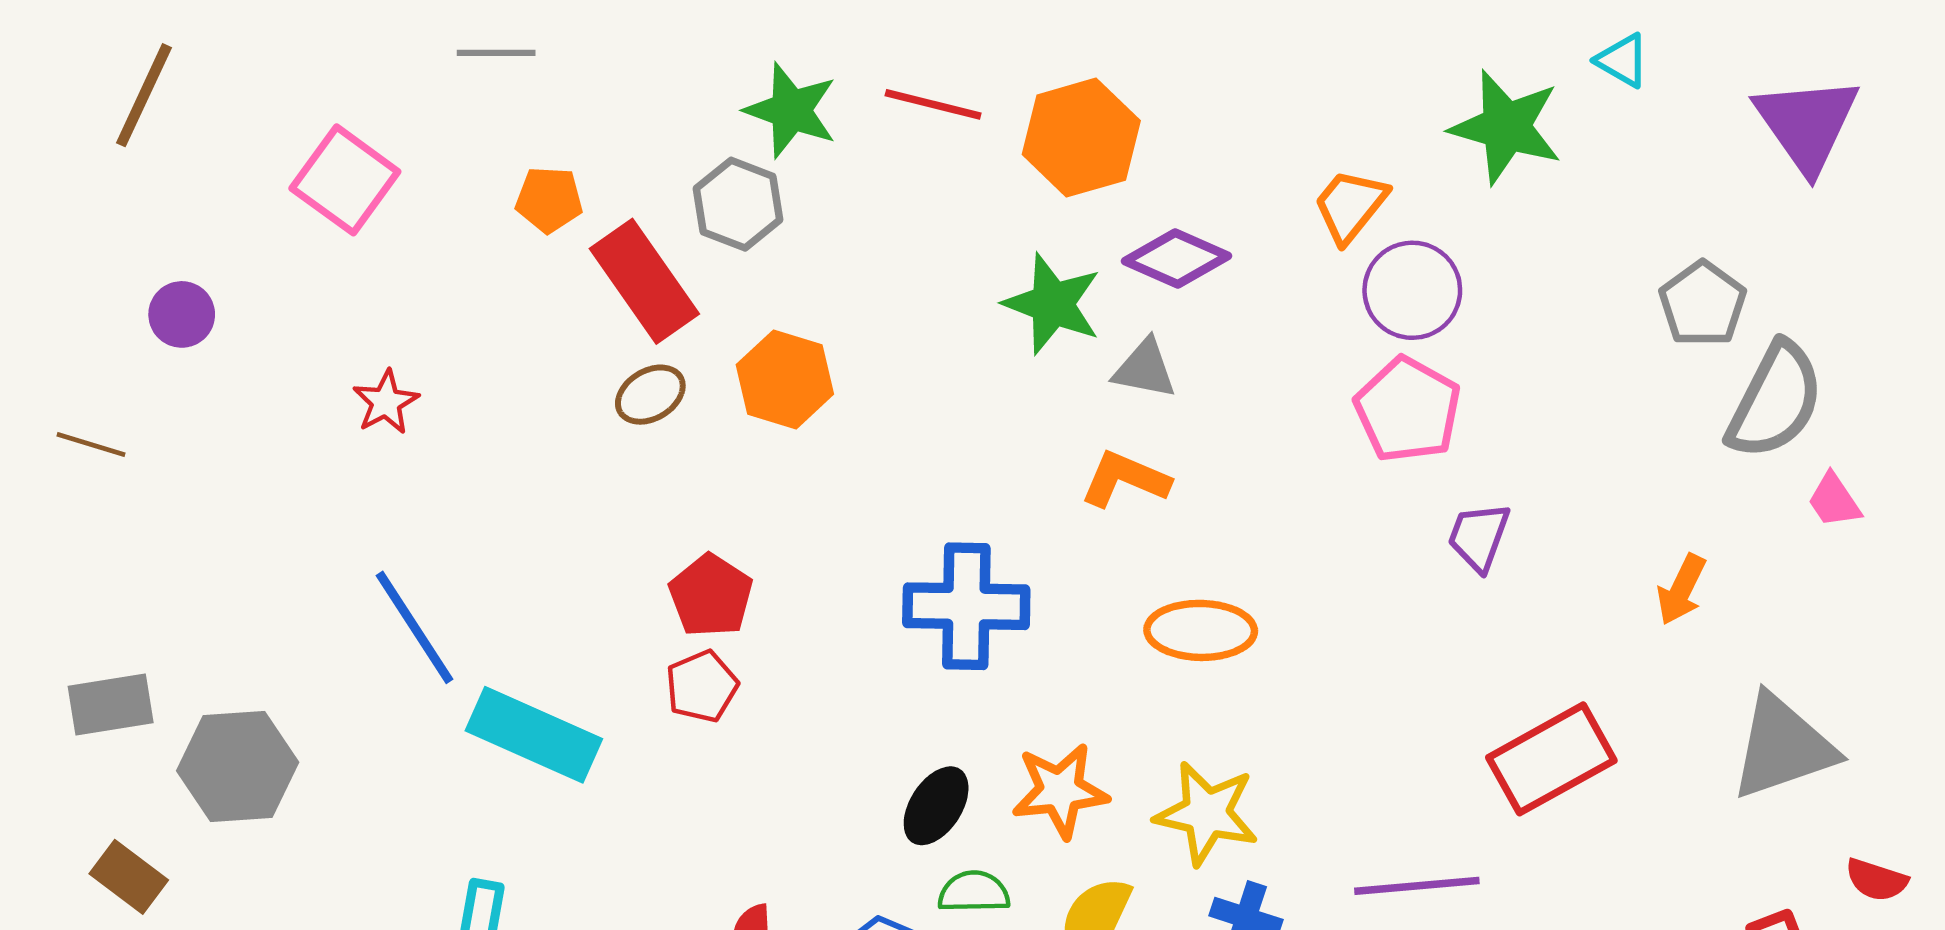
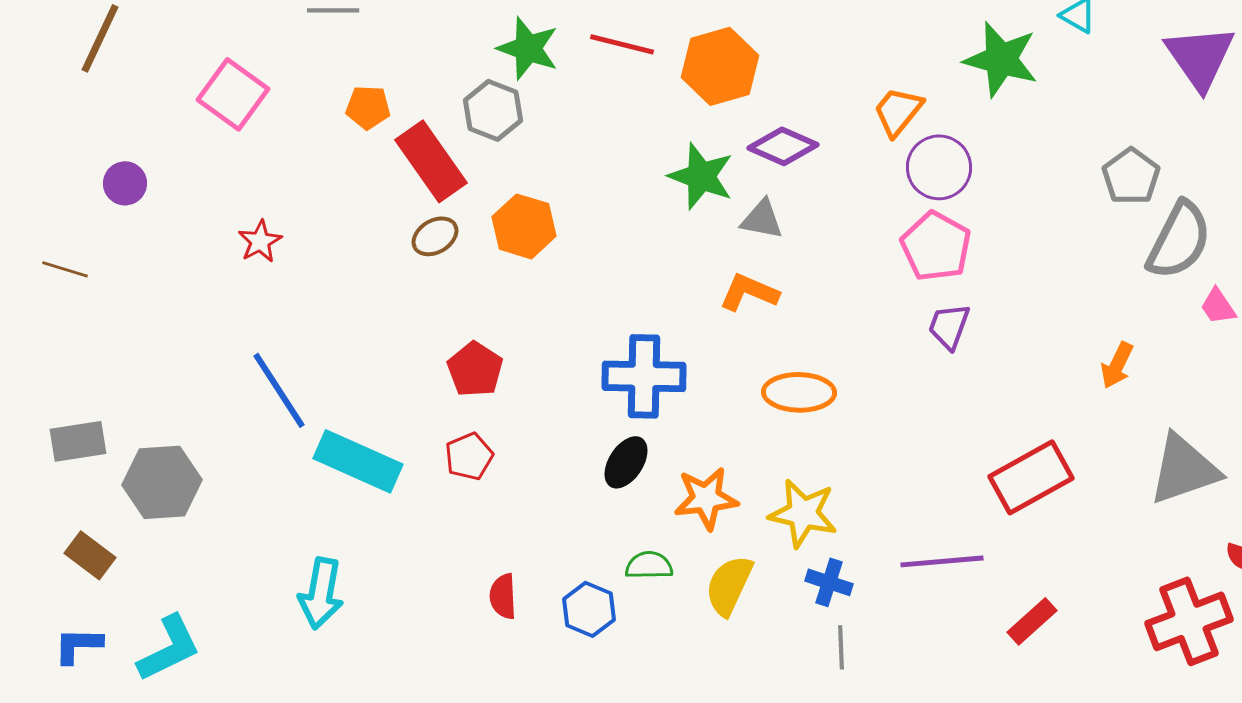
purple trapezoid: (1479, 537) -> (949, 326), moved
red pentagon: (702, 686) -> (469, 456), moved
black ellipse: (936, 806) -> (626, 462), moved

